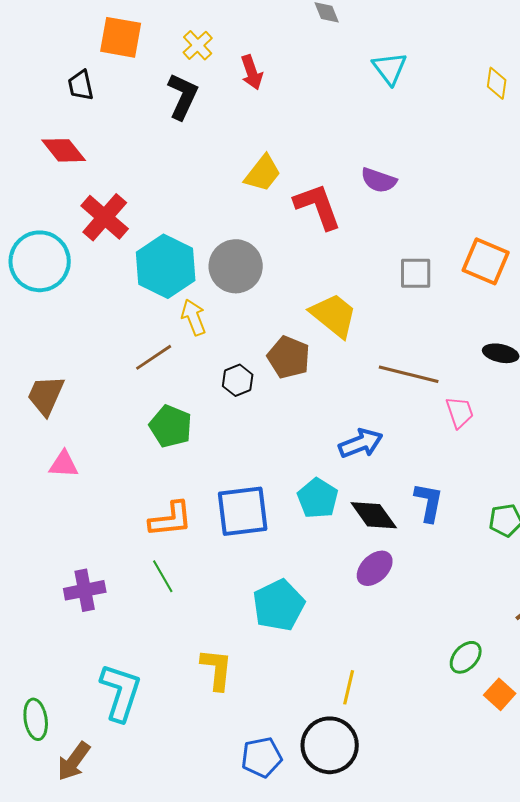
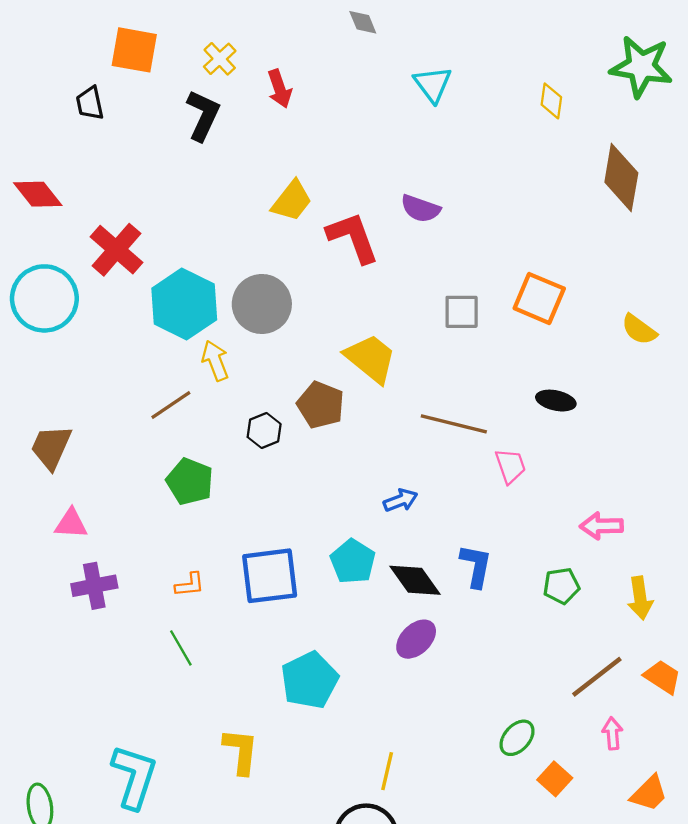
red diamond: (64, 150) -> (38, 194), moved
blue arrow: (361, 443) -> (401, 500), size x0.7
orange L-shape: (171, 519) -> (190, 585), size x0.6
purple cross: (85, 590) -> (94, 586), moved

